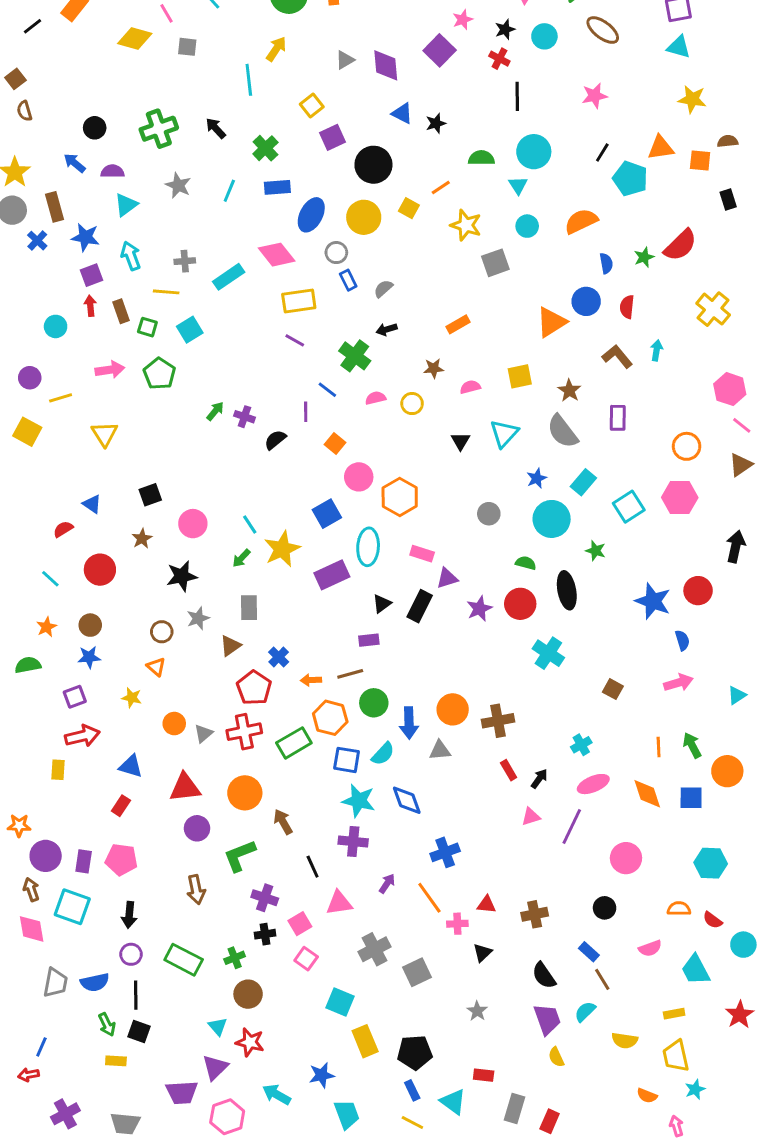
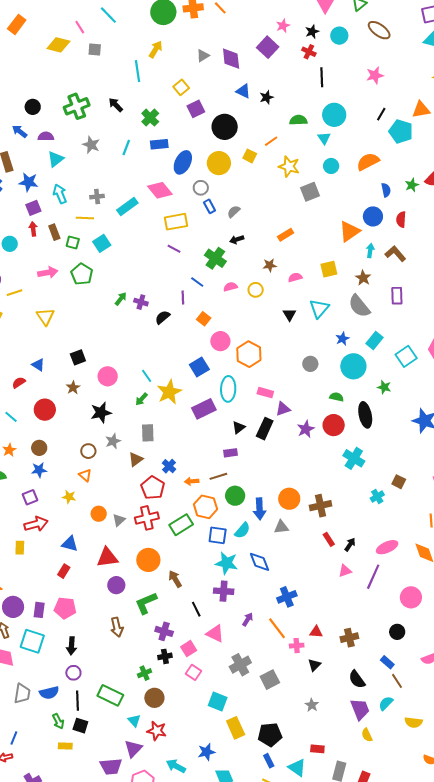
cyan arrow: (657, 350) -> (370, 251), moved
cyan cross: (581, 745) -> (377, 497), moved
pink triangle: (339, 903) -> (215, 634), turned 36
green rectangle: (184, 960) -> (110, 695), moved

